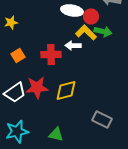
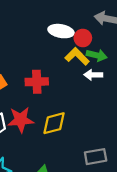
white arrow: (73, 46) -> (93, 75), moved
gray rectangle: (102, 120) -> (96, 157), turned -36

